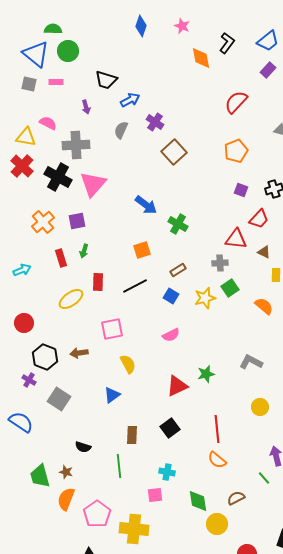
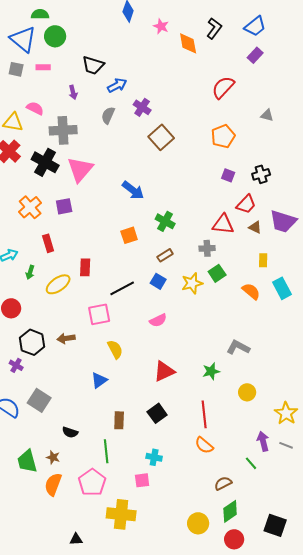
pink star: (182, 26) -> (161, 26), moved
green cross: (178, 224) -> (165, 221), moved
green arrow: (84, 251) -> (30, 272), moved
brown triangle: (264, 252) -> (255, 227), moved
black line: (135, 286) -> (122, 288), moved
green star: (206, 374) -> (211, 371), moved
gray square: (59, 399) -> (39, 400), moved
green diamond: (198, 501) -> (230, 511), moved, turned 65
pink pentagon: (97, 514) -> (92, 482), moved
yellow circle: (217, 524) -> (198, 523), moved

